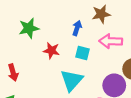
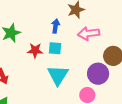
cyan square: (82, 53) -> (55, 48), moved

